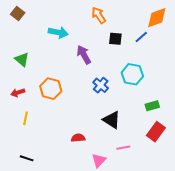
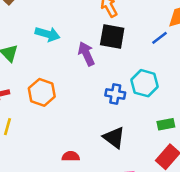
cyan arrow: (58, 32) -> (48, 34), moved
black square: (115, 39) -> (112, 37), moved, size x1.5
blue cross: (101, 85) -> (115, 94), moved, turned -35

